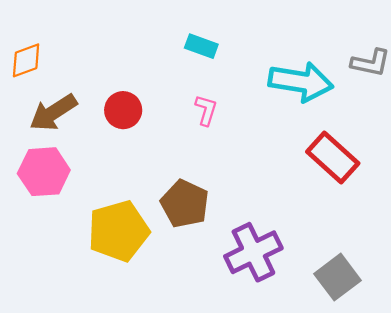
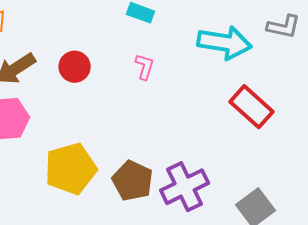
brown pentagon: (185, 204) -> (133, 181), moved

